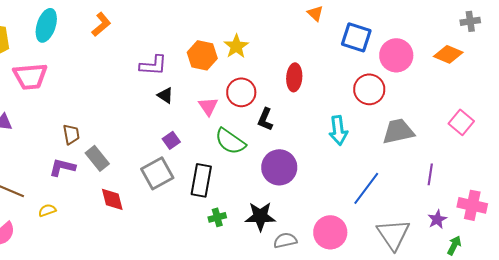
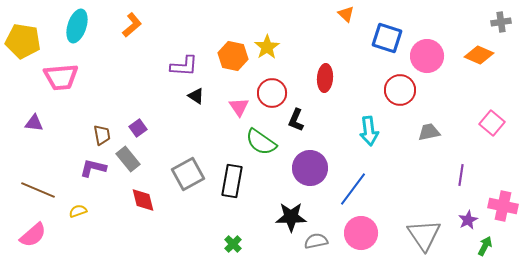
gray trapezoid: (398, 131) -> (429, 132), size x0.7
purple square: (171, 140) -> (138, 128), moved
blue line: (366, 188) -> (353, 189), moved
green cross: (217, 217) -> (233, 244), moved, turned -30

